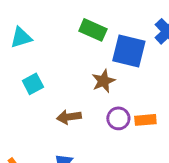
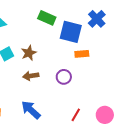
brown star: (103, 81) -> (29, 53), moved
orange rectangle: (145, 120) -> (82, 54), moved

